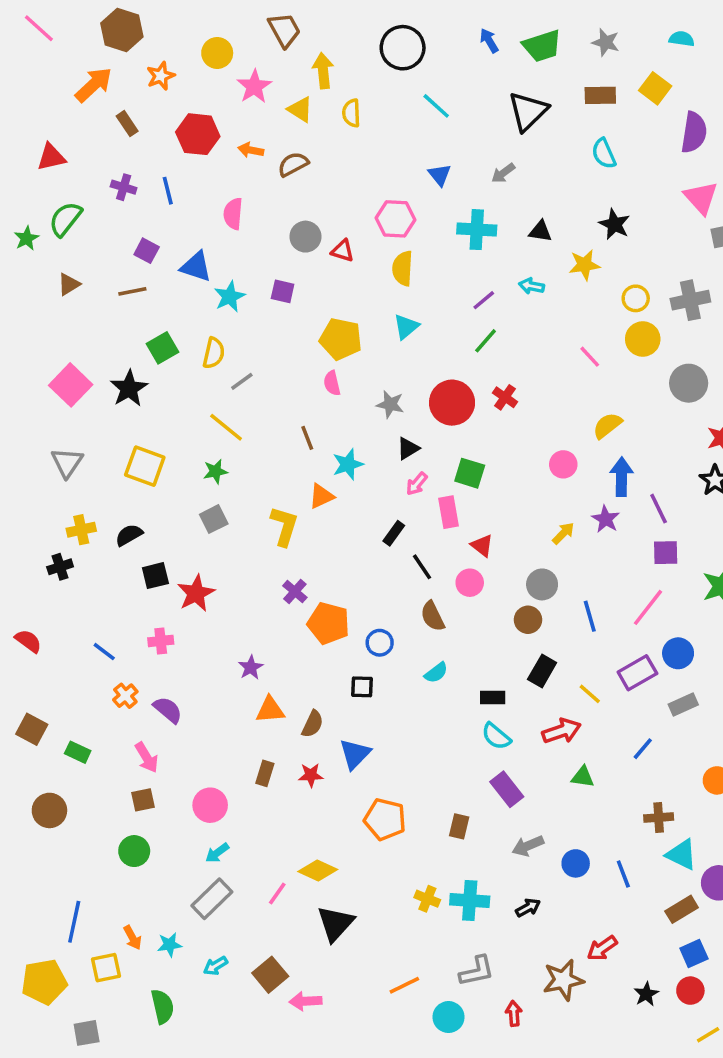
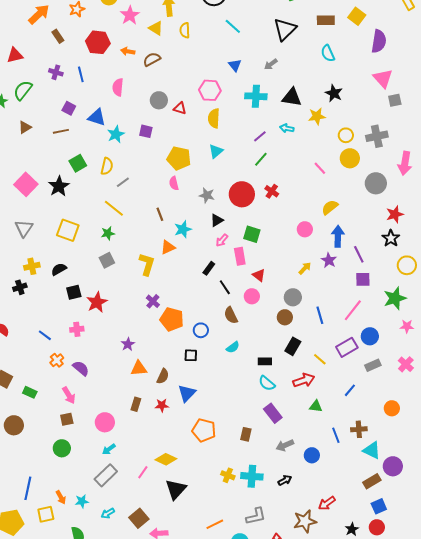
black triangle: (540, 231) -> (292, 97), size x1.5
blue line: (623, 874) -> (336, 435), moved

